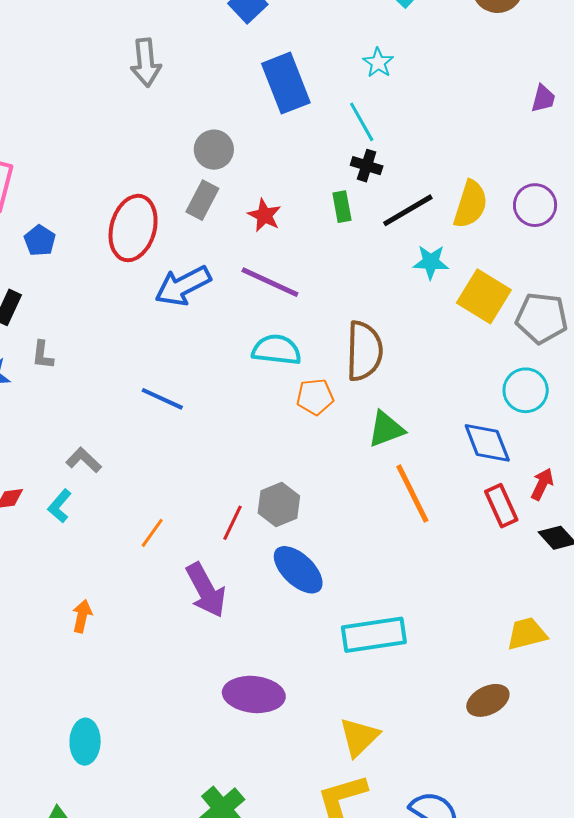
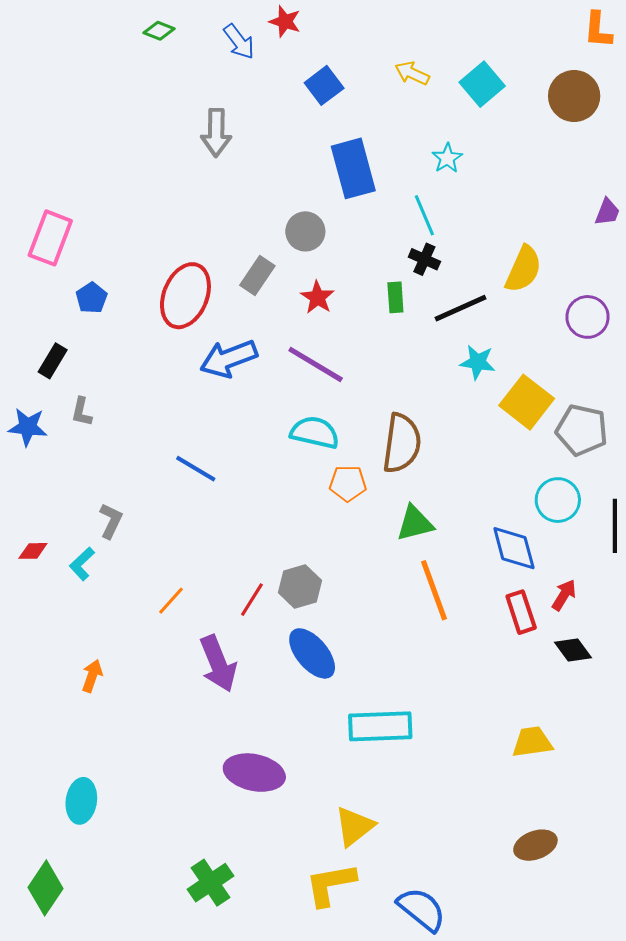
gray circle: (214, 150) -> (305, 231), moved
yellow semicircle: (471, 204) -> (523, 269), moved
gray L-shape: (84, 460) -> (111, 521), turned 66
brown ellipse: (488, 700) -> (535, 845), moved

